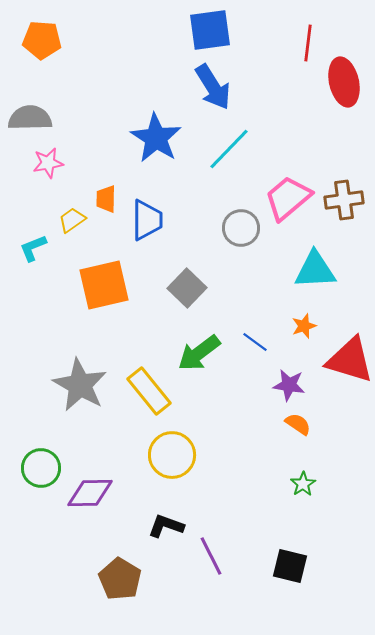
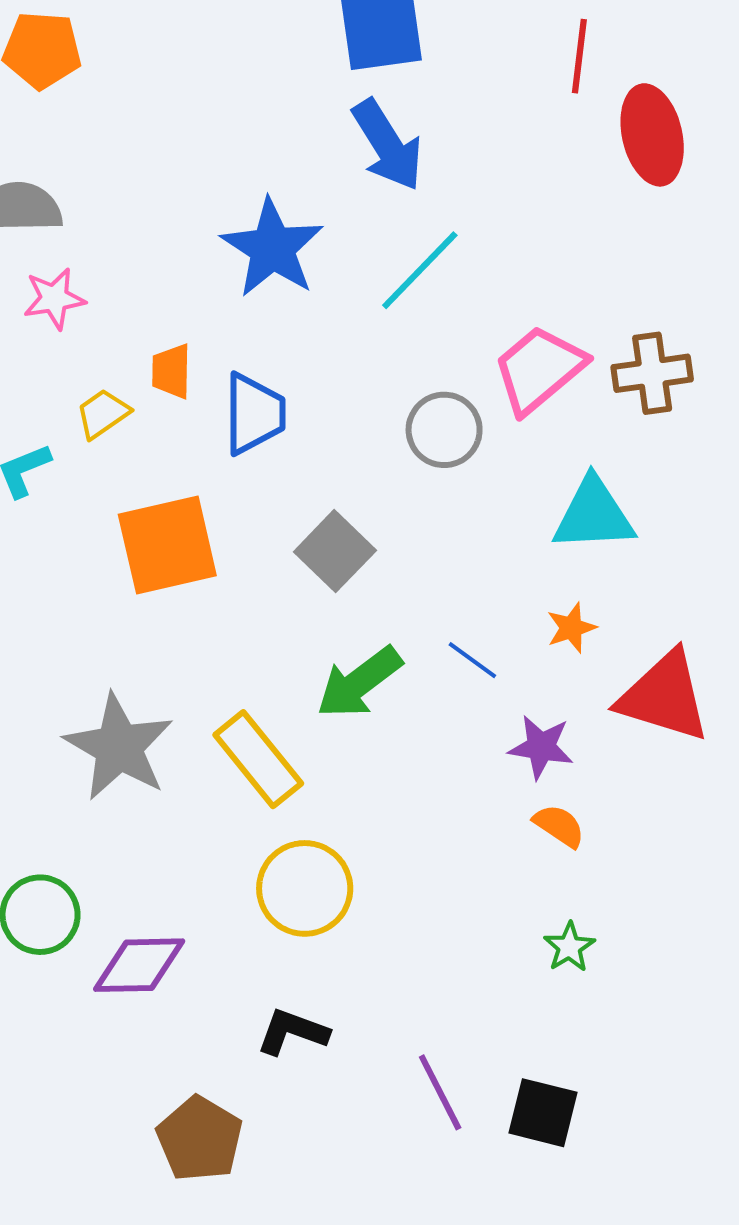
purple line: (211, 556) -> (440, 1092), moved

